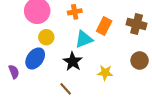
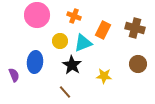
orange cross: (75, 12) -> (74, 16), turned 32
yellow circle: (46, 37) -> (60, 41), moved
blue ellipse: (35, 58) -> (35, 62), turned -30

